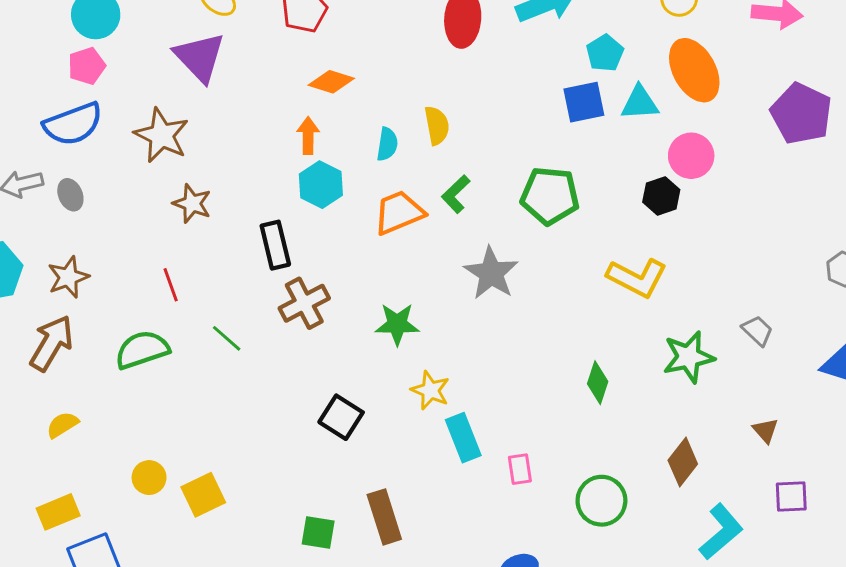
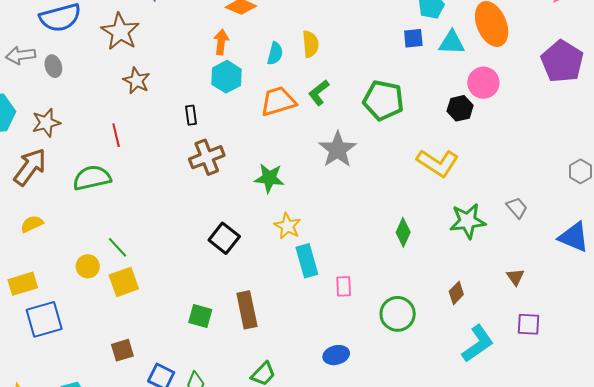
blue square: (584, 102) -> (413, 38), size x0.7
black rectangle: (275, 245) -> (191, 115), size x0.6
green line: (227, 338) -> (118, 247), moved
brown diamond: (683, 462) -> (456, 293), size x0.7

